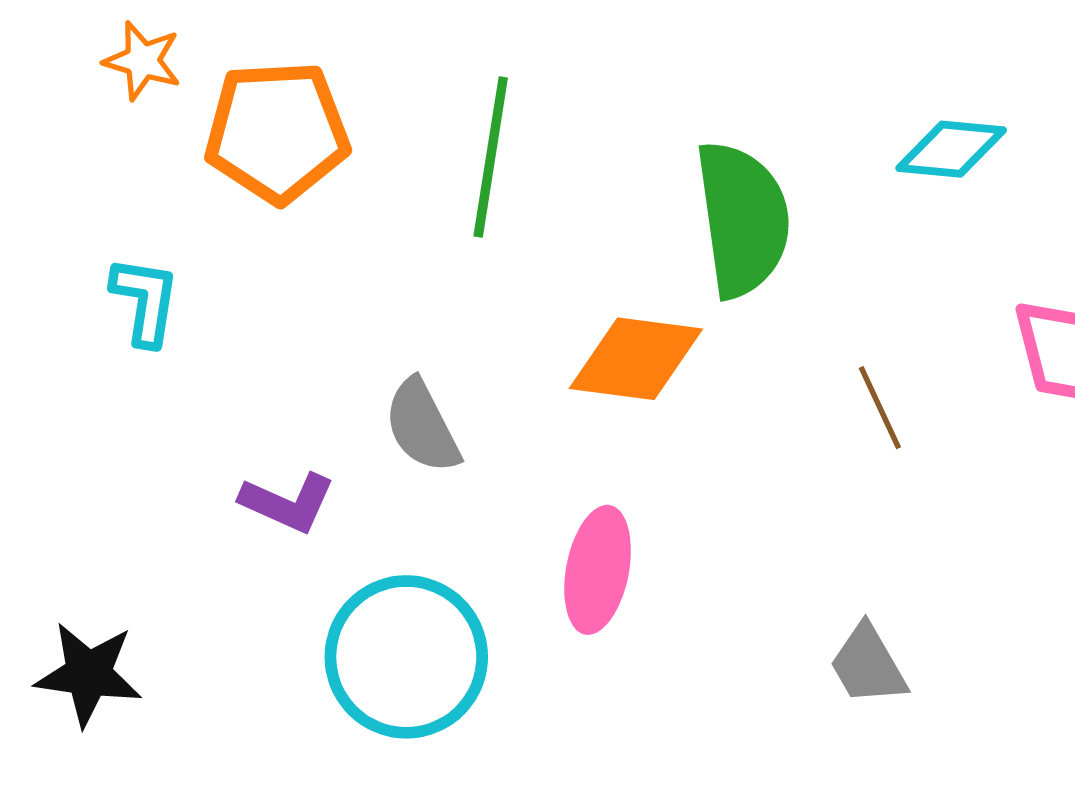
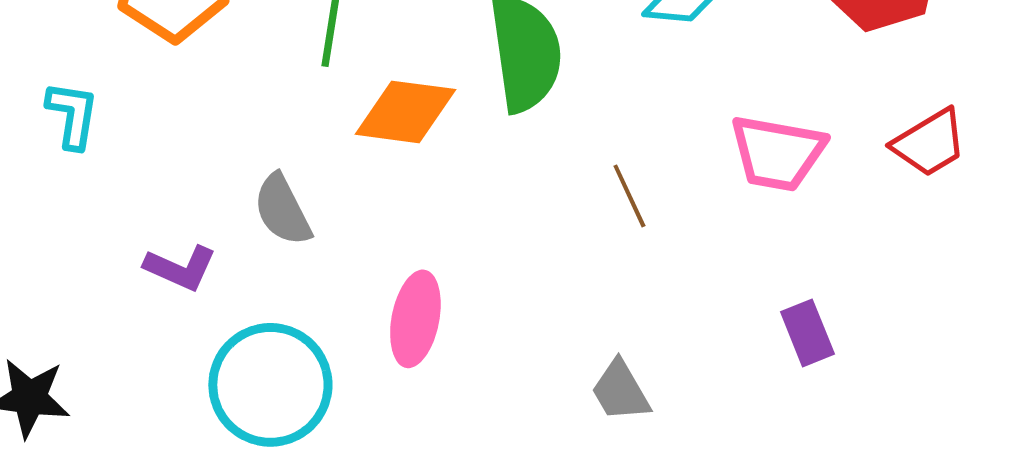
orange diamond: (636, 359) -> (405, 112), moved

